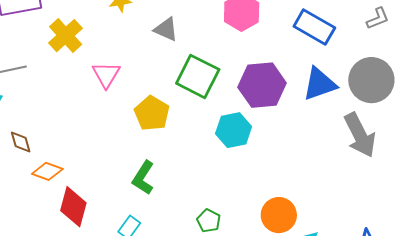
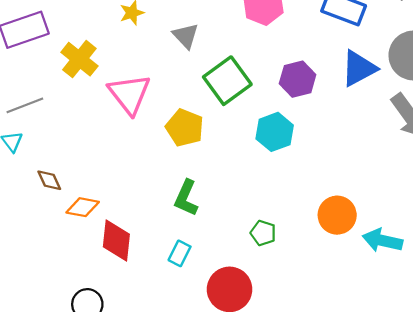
gray triangle: (166, 29) -> (186, 36), turned 32
pink triangle: (106, 75) -> (129, 94), size x1.4
green square: (198, 76) -> (227, 81), turned 36
purple hexagon: (262, 85) -> (298, 79), size x0.7

